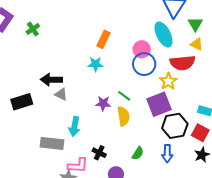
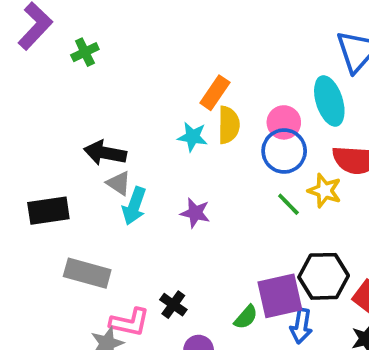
yellow star: (168, 81) -> (325, 191), turned -30
green line: (124, 96) -> (288, 204), moved
black rectangle: (22, 102) -> (48, 211), moved
purple square: (159, 104) -> (280, 296), moved
yellow semicircle: (123, 116) -> (229, 125), moved
cyan arrow: (75, 126) -> (134, 206), moved

